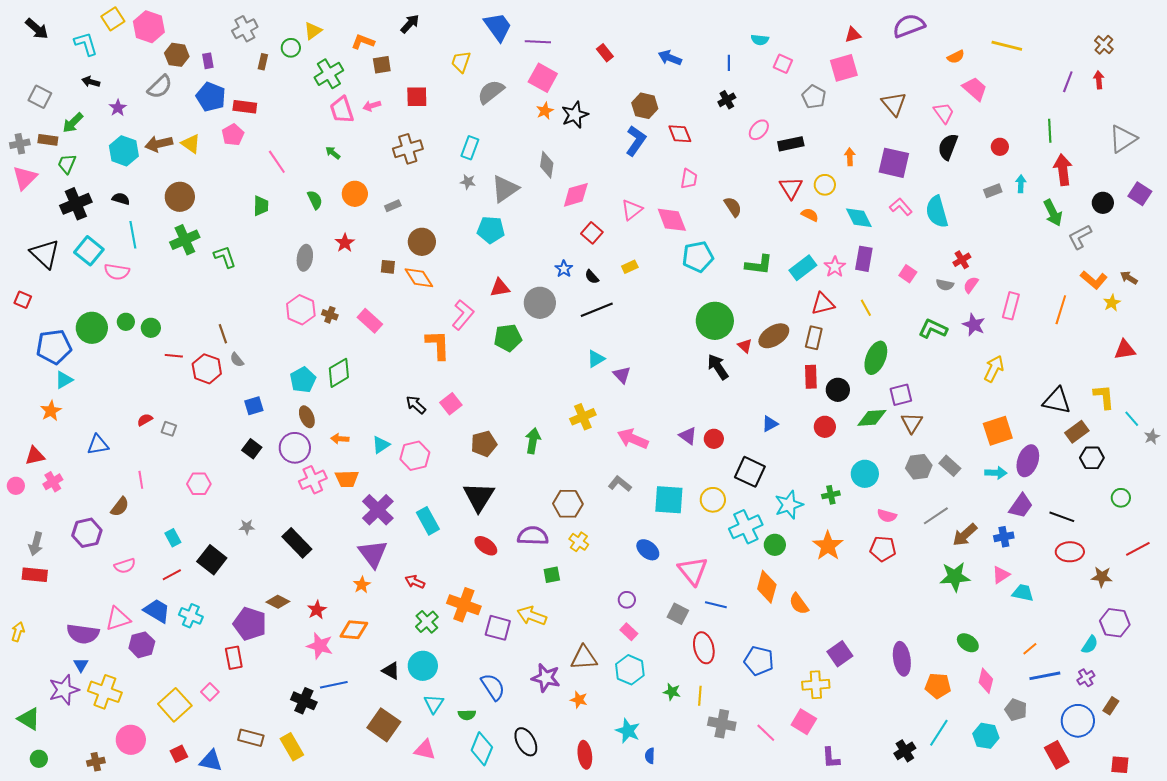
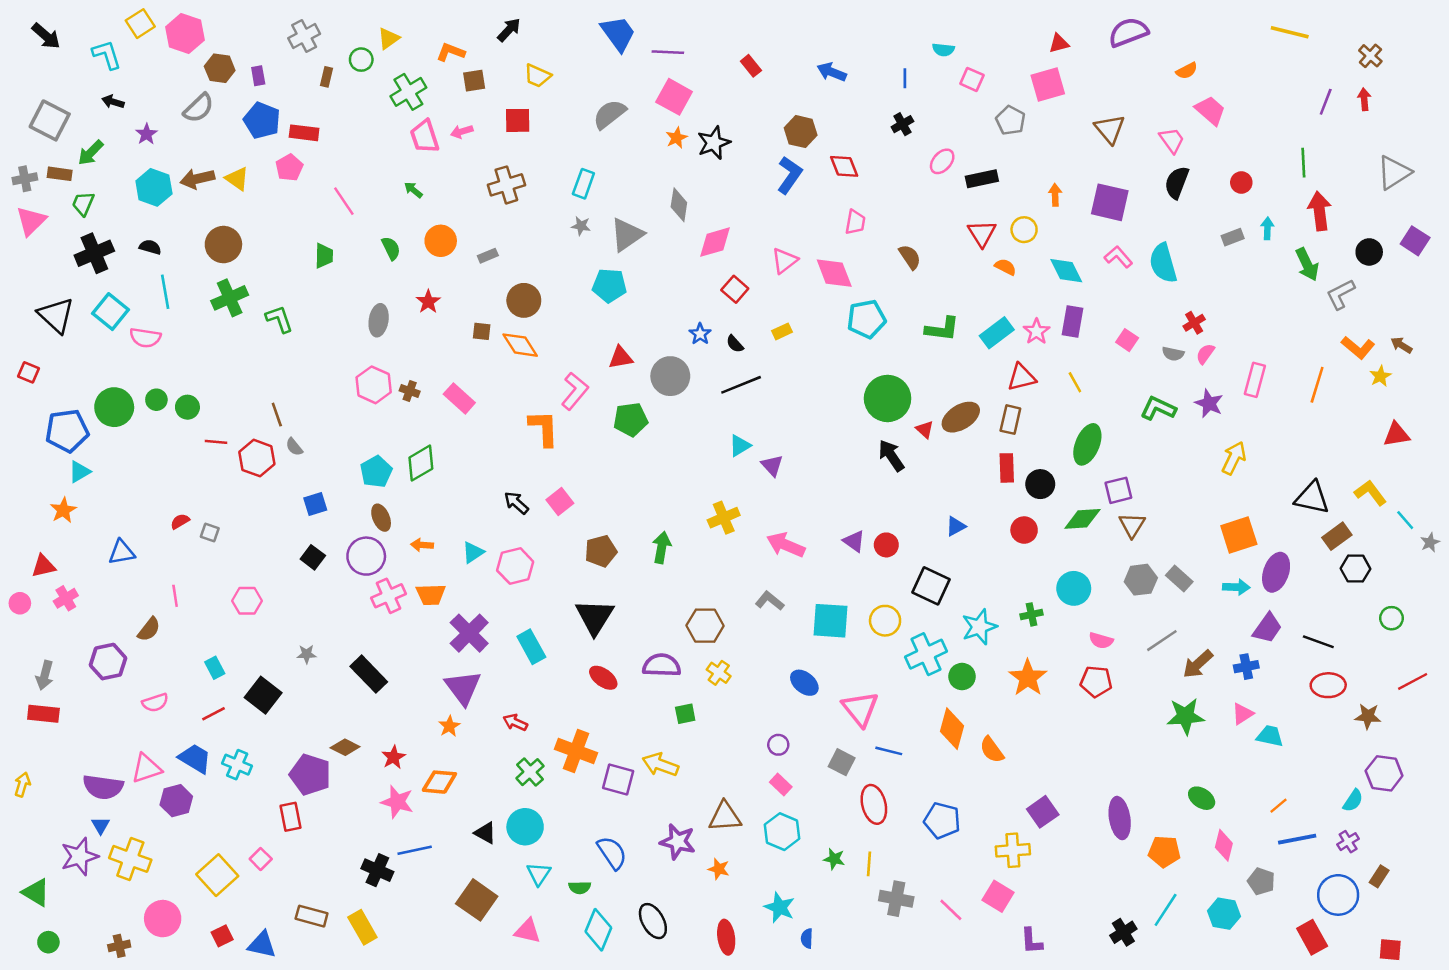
yellow line: (1007, 46) -> (1290, 32), moved
yellow trapezoid: (461, 62) -> (537, 76), moved, turned -85
gray square: (40, 97) -> (50, 120), size x1.4
yellow L-shape: (1104, 397) -> (1370, 493), turned -32

